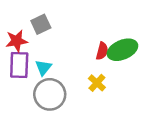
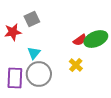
red semicircle: (102, 51) -> (80, 40), turned 40
purple rectangle: (19, 65) -> (15, 78), moved

